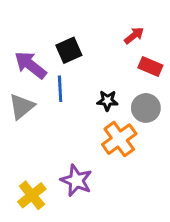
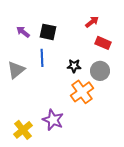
black square: (69, 50) -> (48, 32), turned 36
purple arrow: (30, 65) -> (23, 32), moved, size x0.6

